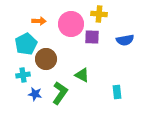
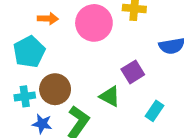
purple square: (92, 37) -> (133, 72), moved, turned -35
brown circle: (46, 59) -> (55, 89), moved
cyan rectangle: (117, 92) -> (154, 111), moved, turned 40

